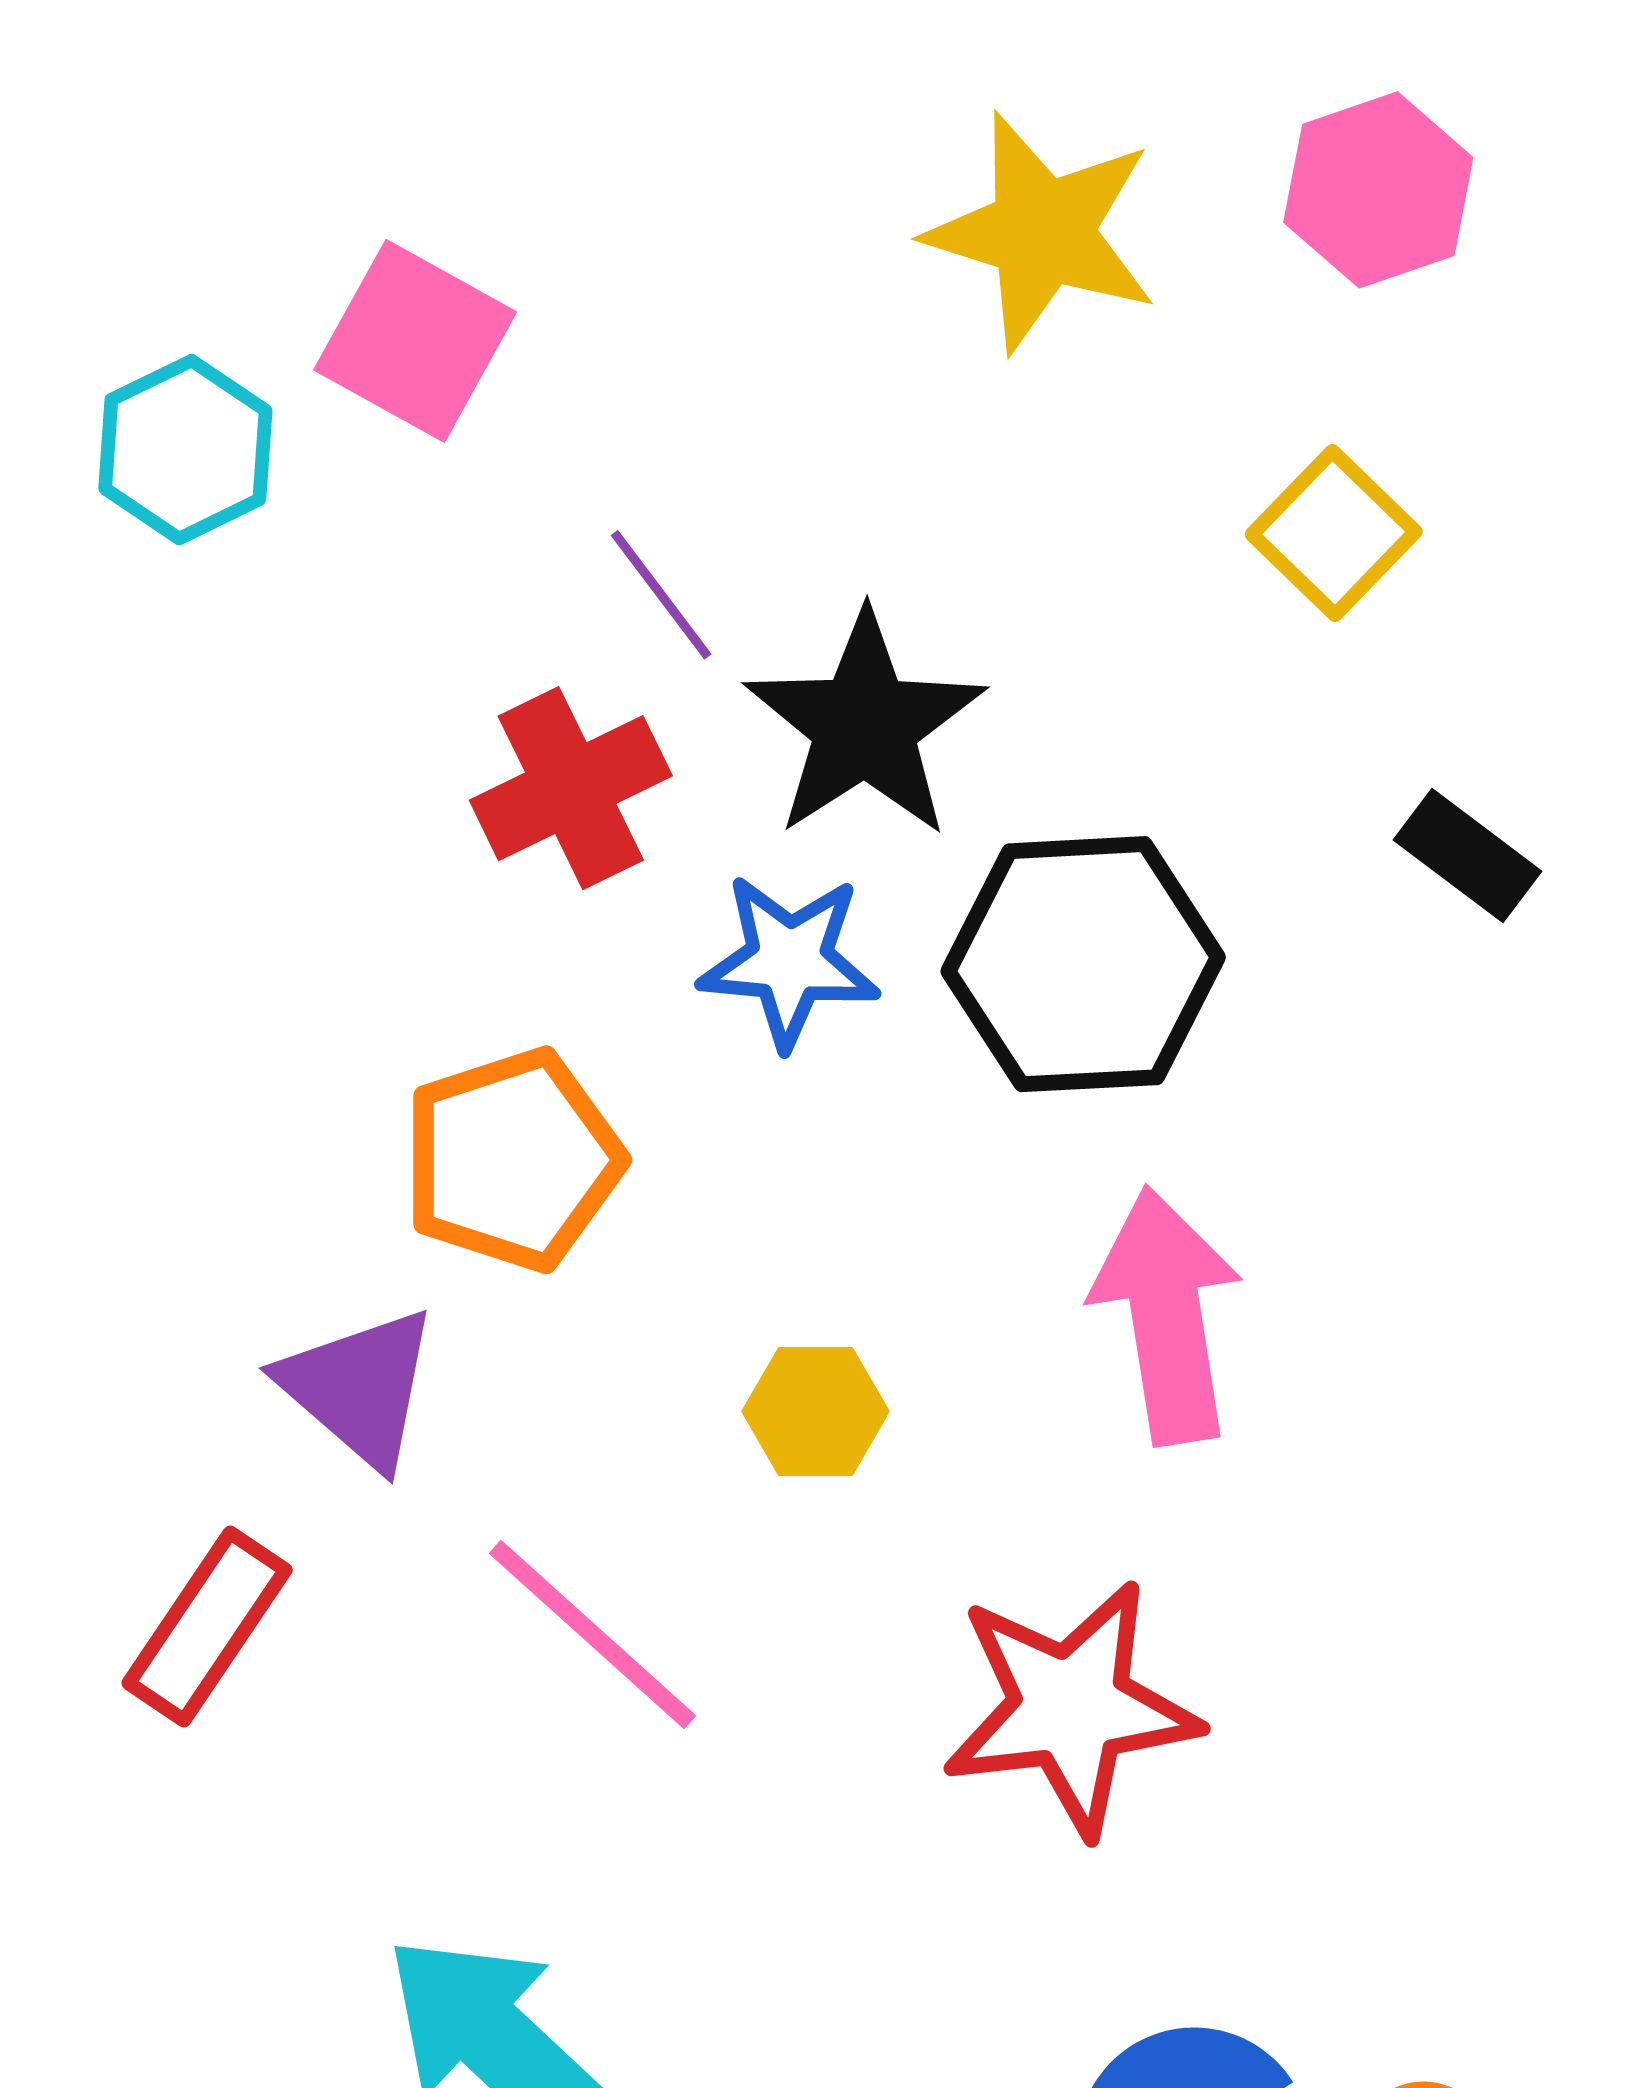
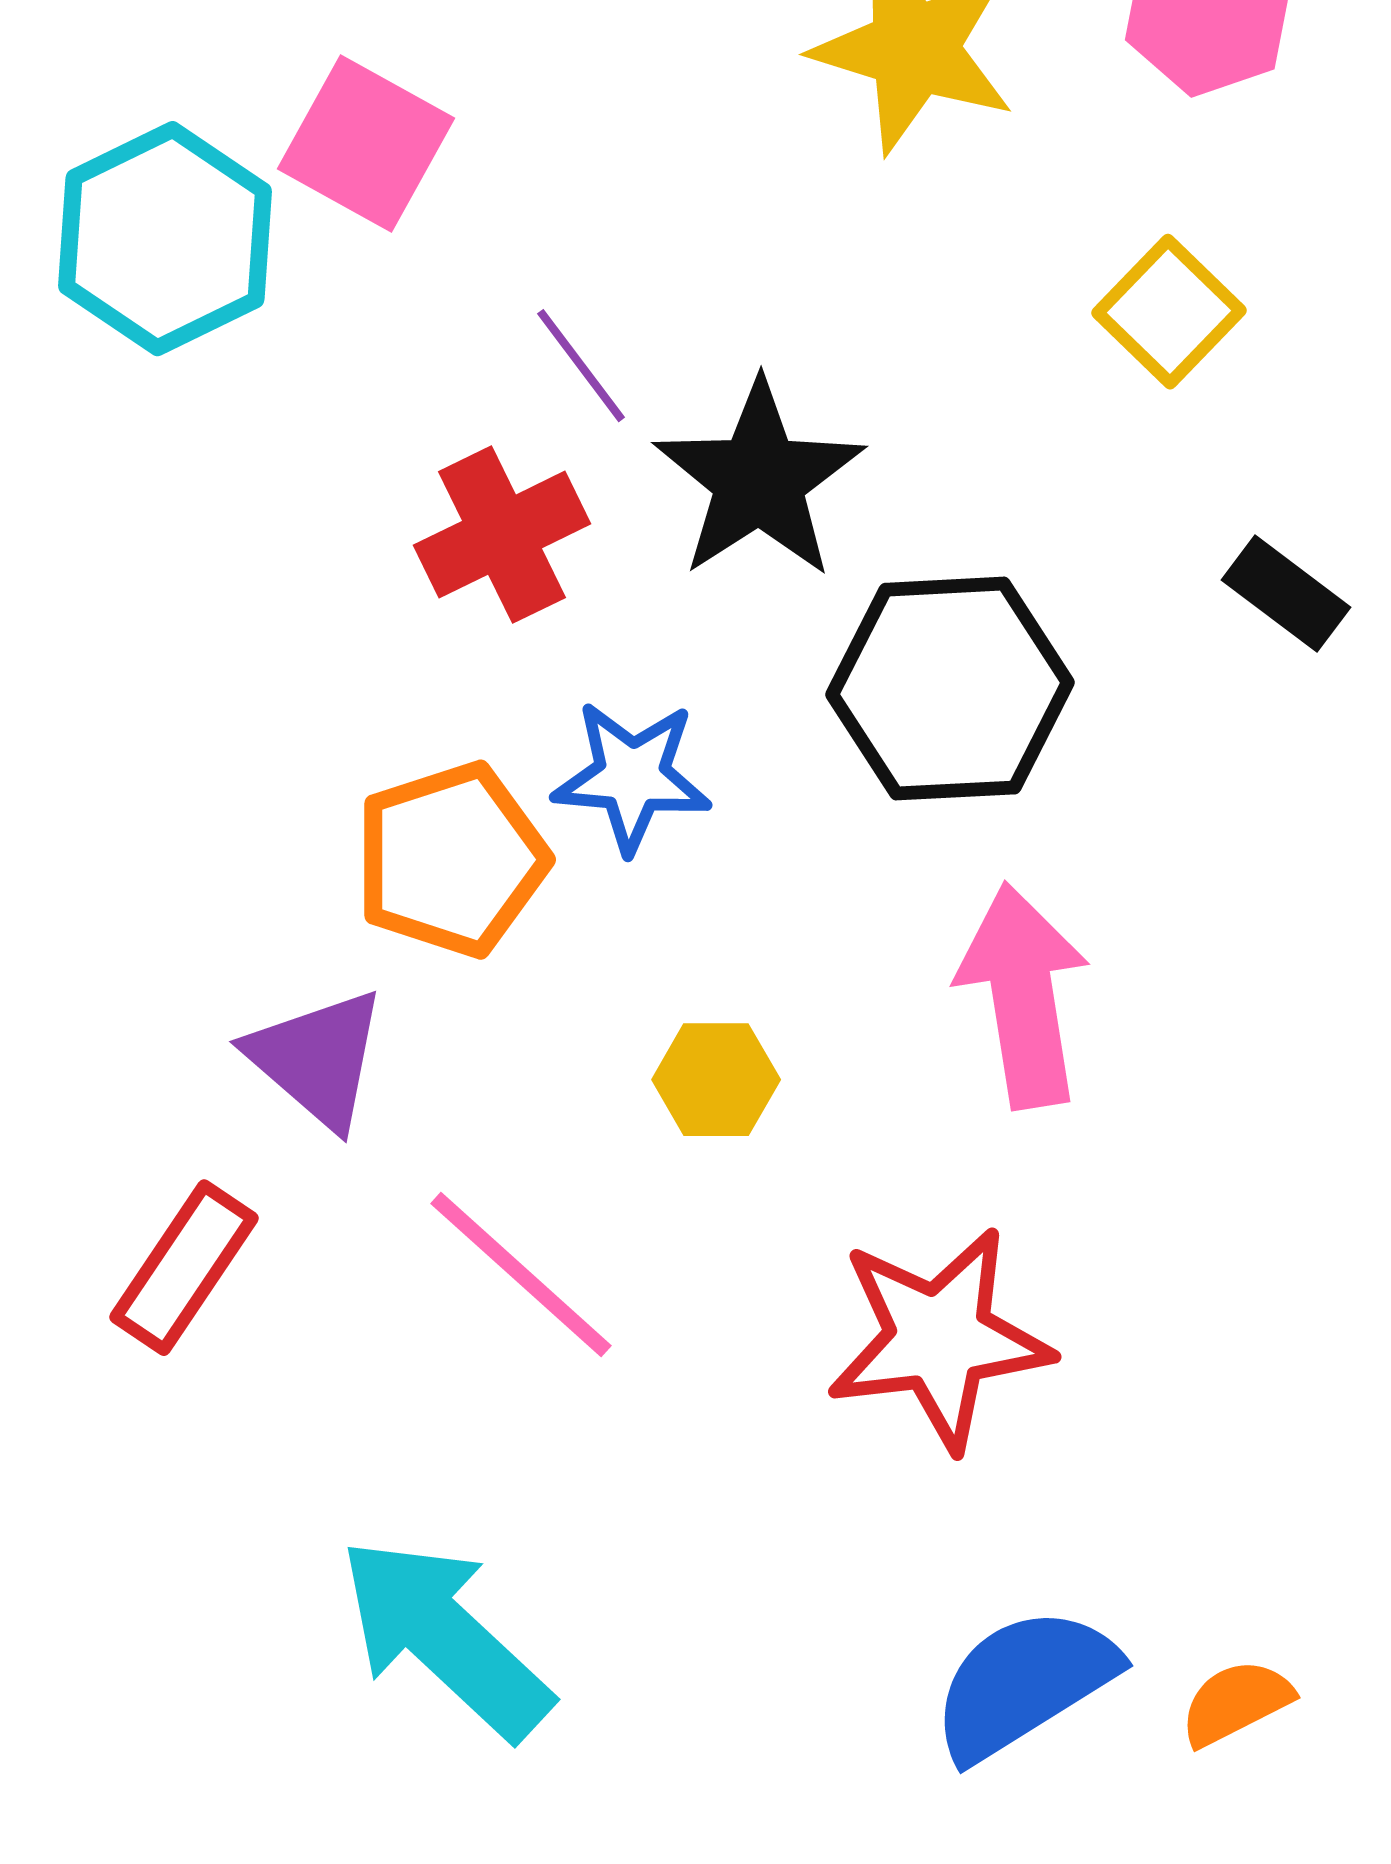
cyan hexagon: (185, 450) -> (165, 239), size x1.4
blue star: (789, 961) -> (632, 777), moved

